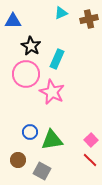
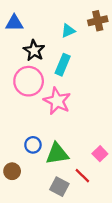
cyan triangle: (61, 13) -> (68, 31), moved
brown circle: (18, 160) -> (12, 171), moved
red line: (90, 160) -> (82, 176), moved
gray square: (42, 171) -> (59, 187), moved

